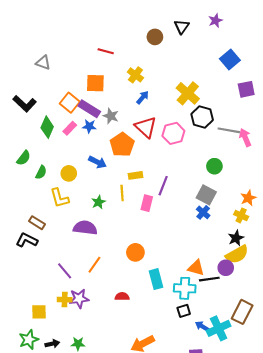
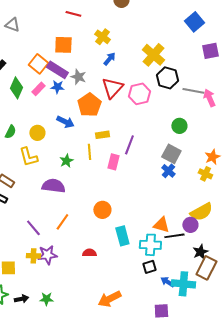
red triangle: (146, 127) -> (112, 88), turned 30
black star: (236, 238) -> (200, 252), moved
cyan cross: (219, 328) -> (183, 284), turned 30

